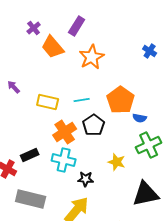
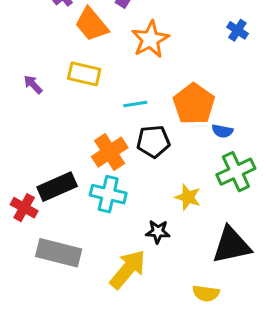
yellow rectangle: (48, 102) -> (84, 74), moved
black pentagon: (94, 125) -> (153, 142), turned 30
black rectangle: (30, 155) -> (57, 187), size x1.4
black star: (86, 179) -> (158, 232), moved

